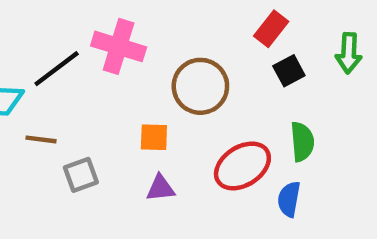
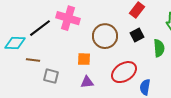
black square: (289, 71) -> (137, 35), moved
green semicircle: (302, 142) -> (159, 48), moved
gray square: (81, 175) -> (51, 76), turned 35

